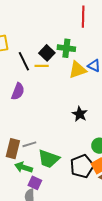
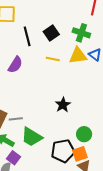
green cross: (66, 48) -> (81, 33), moved
yellow line: (42, 66) -> (53, 59), moved
black star: (80, 114) -> (63, 105), moved

